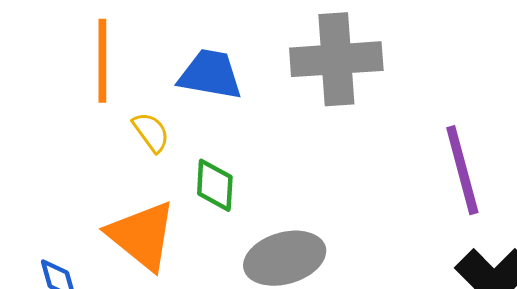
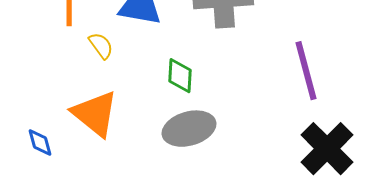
green diamond: (215, 185) -> (180, 76), moved

